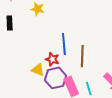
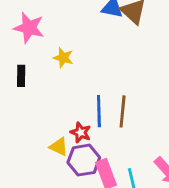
brown line: (82, 56) -> (123, 111), moved

